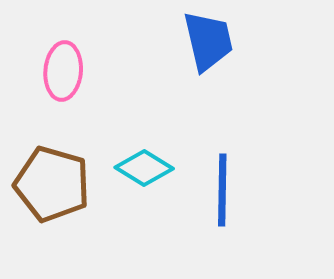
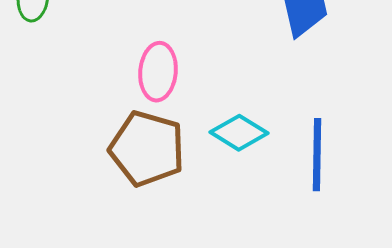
pink ellipse: (63, 71) -> (158, 72), moved

